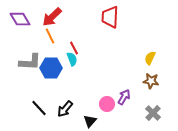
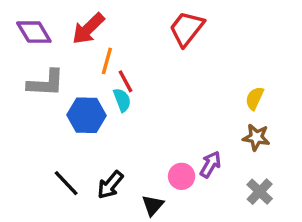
red trapezoid: (110, 17) -> (187, 29), turned 35
orange line: (50, 36) -> (107, 61), moved, turned 42
gray L-shape: (30, 62) -> (46, 83), moved

